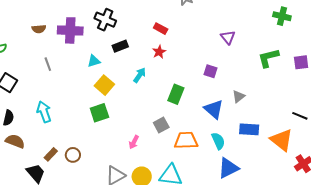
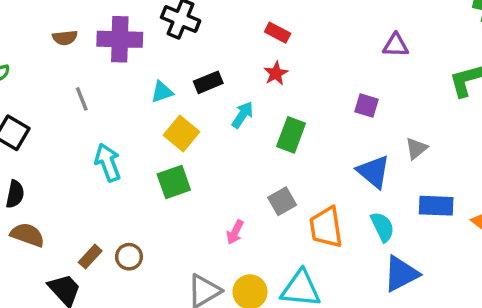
purple triangle: (228, 37) -> (396, 45), turned -49
black rectangle: (120, 46) -> (208, 82), moved
green rectangle: (176, 94) -> (291, 135), moved
cyan arrow: (44, 112) -> (108, 163), moved
orange trapezoid: (186, 140) -> (326, 227), turned -95

